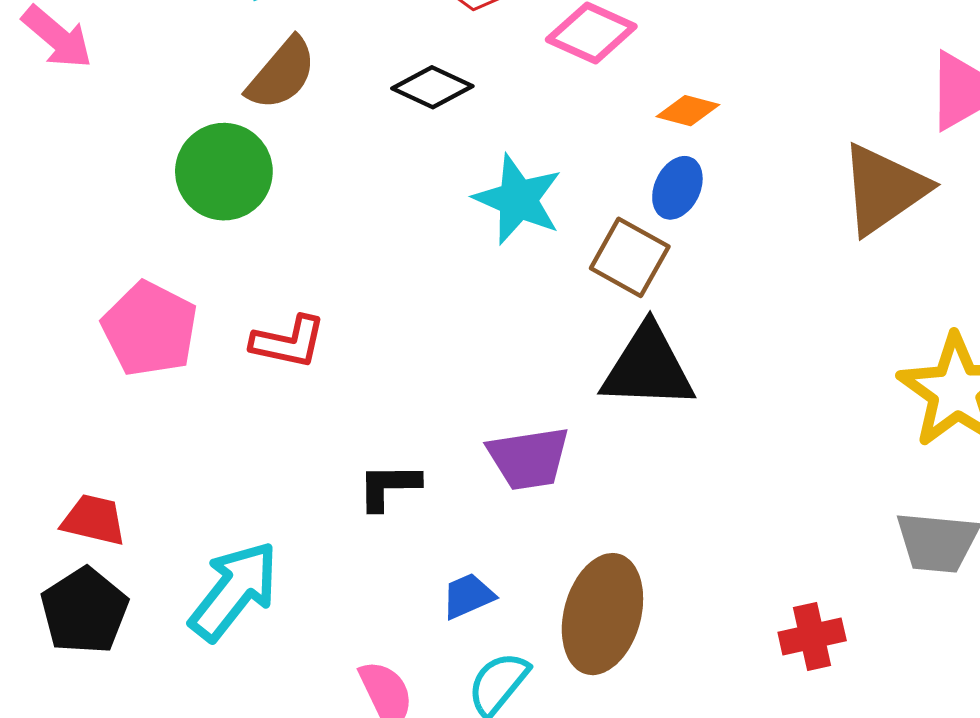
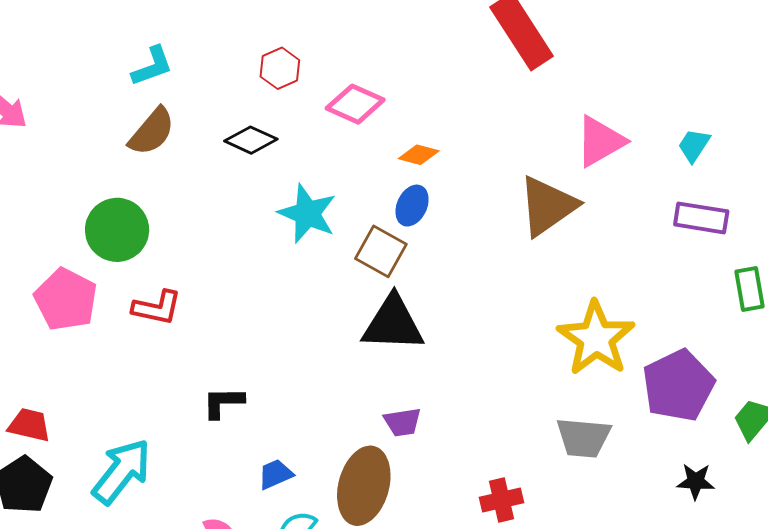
green circle: (224, 172) -> (117, 230), moved
purple trapezoid: (529, 458) -> (402, 422), moved, size x0.7

